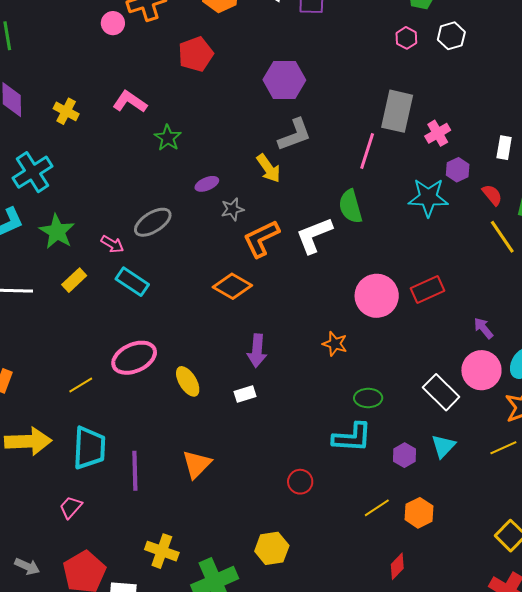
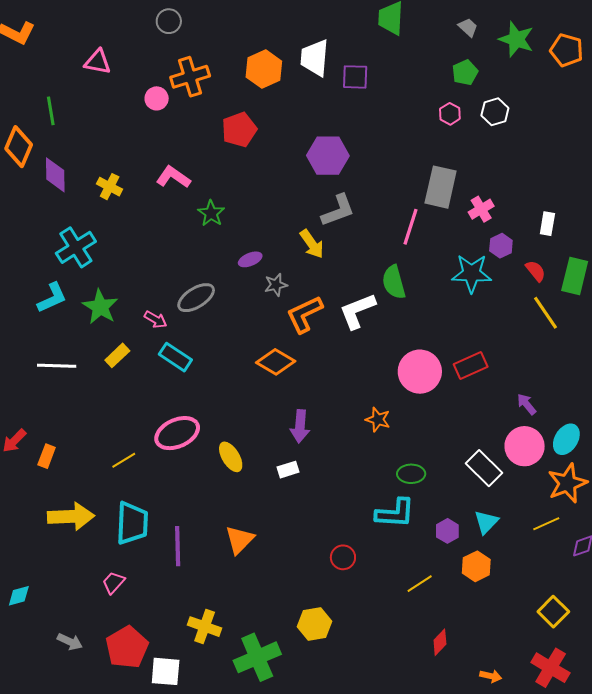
orange hexagon: (419, 513) -> (476, 566), moved

